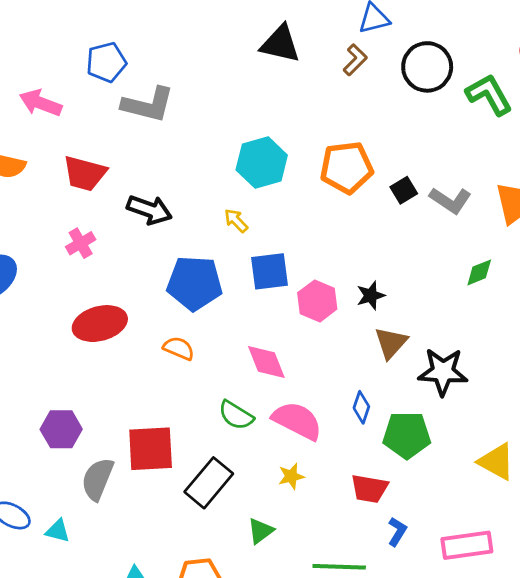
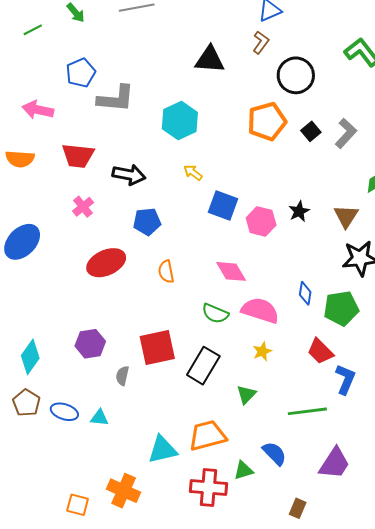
black triangle: (280, 44) -> (210, 60), moved
black circle: (427, 67) -> (296, 75), moved
cyan hexagon: (262, 162) -> (180, 121), moved
gray L-shape: (450, 200) -> (346, 133), turned -72
blue square: (269, 271) -> (223, 205), turned 36
blue pentagon: (194, 283) -> (147, 222), moved, size x0.7
brown triangle: (391, 343) -> (346, 216), moved
orange semicircle: (179, 348) -> (166, 272), turned -115
gray semicircle: (98, 479) -> (122, 376), size x0.6
red trapezoid: (369, 489) -> (320, 351), turned 44
blue L-shape: (397, 532) -> (345, 379), size x1.4

